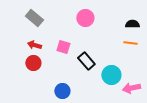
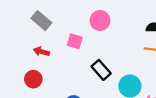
pink square: (63, 47) -> (75, 41), moved
red circle: (33, 63) -> (33, 79), moved

